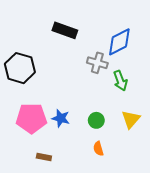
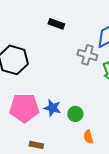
black rectangle: (65, 30) -> (56, 24), size x0.7
green circle: (96, 120) -> (75, 114), moved

